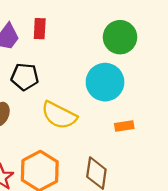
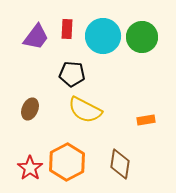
black pentagon: (25, 77) -> (72, 74), moved
cyan circle: (105, 82) -> (103, 36), moved

